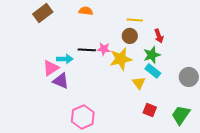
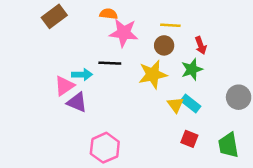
pink star: (104, 49) -> (124, 33), moved, size x1.6
cyan rectangle: (153, 71) -> (191, 104), moved
green trapezoid: (181, 115) -> (228, 145), turned -45

